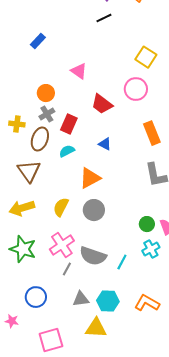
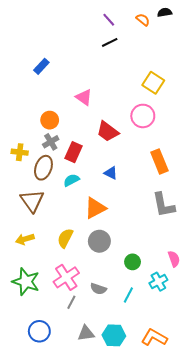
yellow arrow: (22, 208) -> (25, 239), size x0.7
green circle: (147, 224) -> (133, 262), moved
gray semicircle: (93, 256) -> (98, 289), size x0.6

